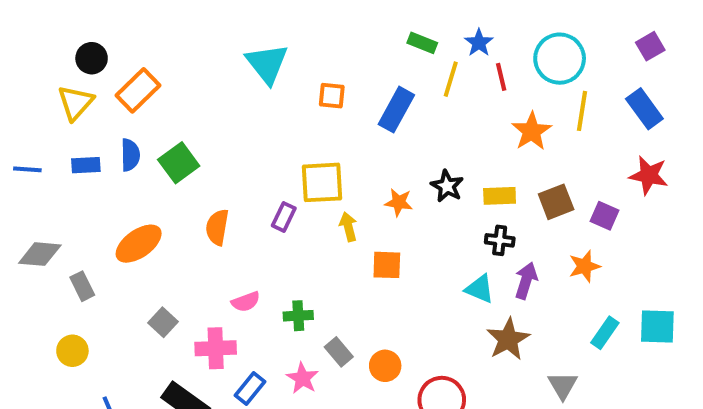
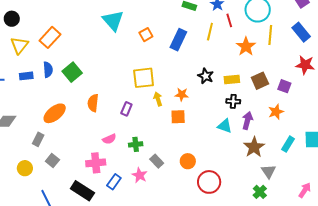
black circle: (92, 58) -> (12, 19), moved
yellow line: (451, 79) -> (210, 32), moved
orange square: (332, 96) -> (146, 35), turned -32
orange star: (399, 202) -> (182, 94), moved
purple rectangle: (284, 217) -> (126, 109), moved
gray rectangle: (82, 286) -> (38, 139), moved, turned 56
gray square: (163, 322) -> (52, 161), moved
brown star: (508, 339) -> (254, 147), moved
orange circle: (385, 366) -> (188, 161), moved

